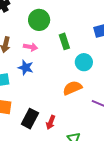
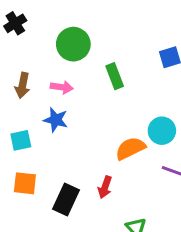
cyan circle: (84, 62) -> (162, 131), moved
red arrow: (51, 122) -> (105, 187), moved

